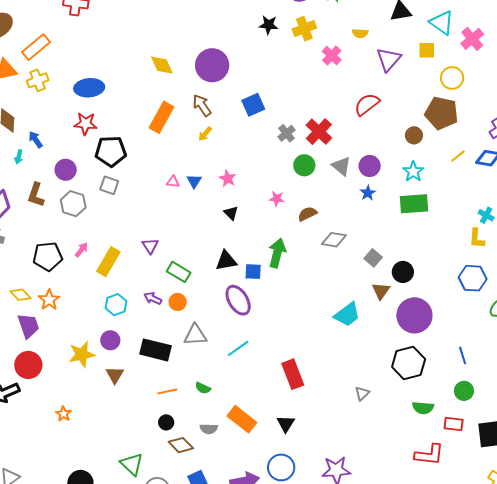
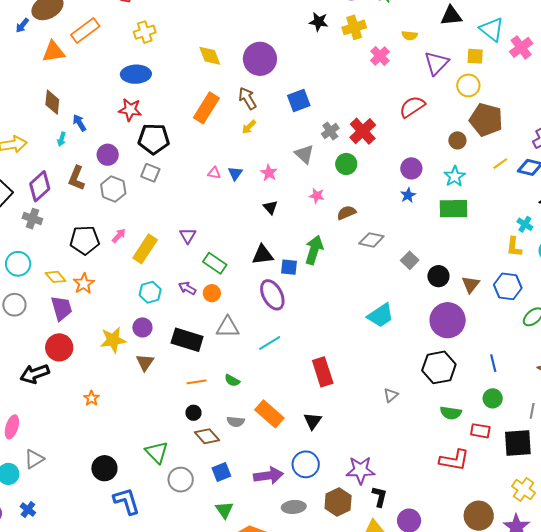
yellow circle: (452, 78) -> (468, 85), moved
yellow cross: (38, 80) -> (145, 32), moved
gray triangle: (341, 166) -> (304, 154), moved
brown triangle: (381, 291) -> (471, 284), moved

